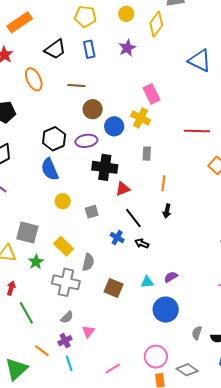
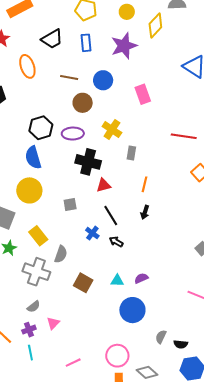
purple star: (127, 48) -> (124, 46), size x1.5
yellow cross: (141, 118) -> (112, 129), moved
blue circle: (114, 126) -> (103, 80), moved
yellow circle: (63, 201) -> (29, 190), moved, size x1.6

